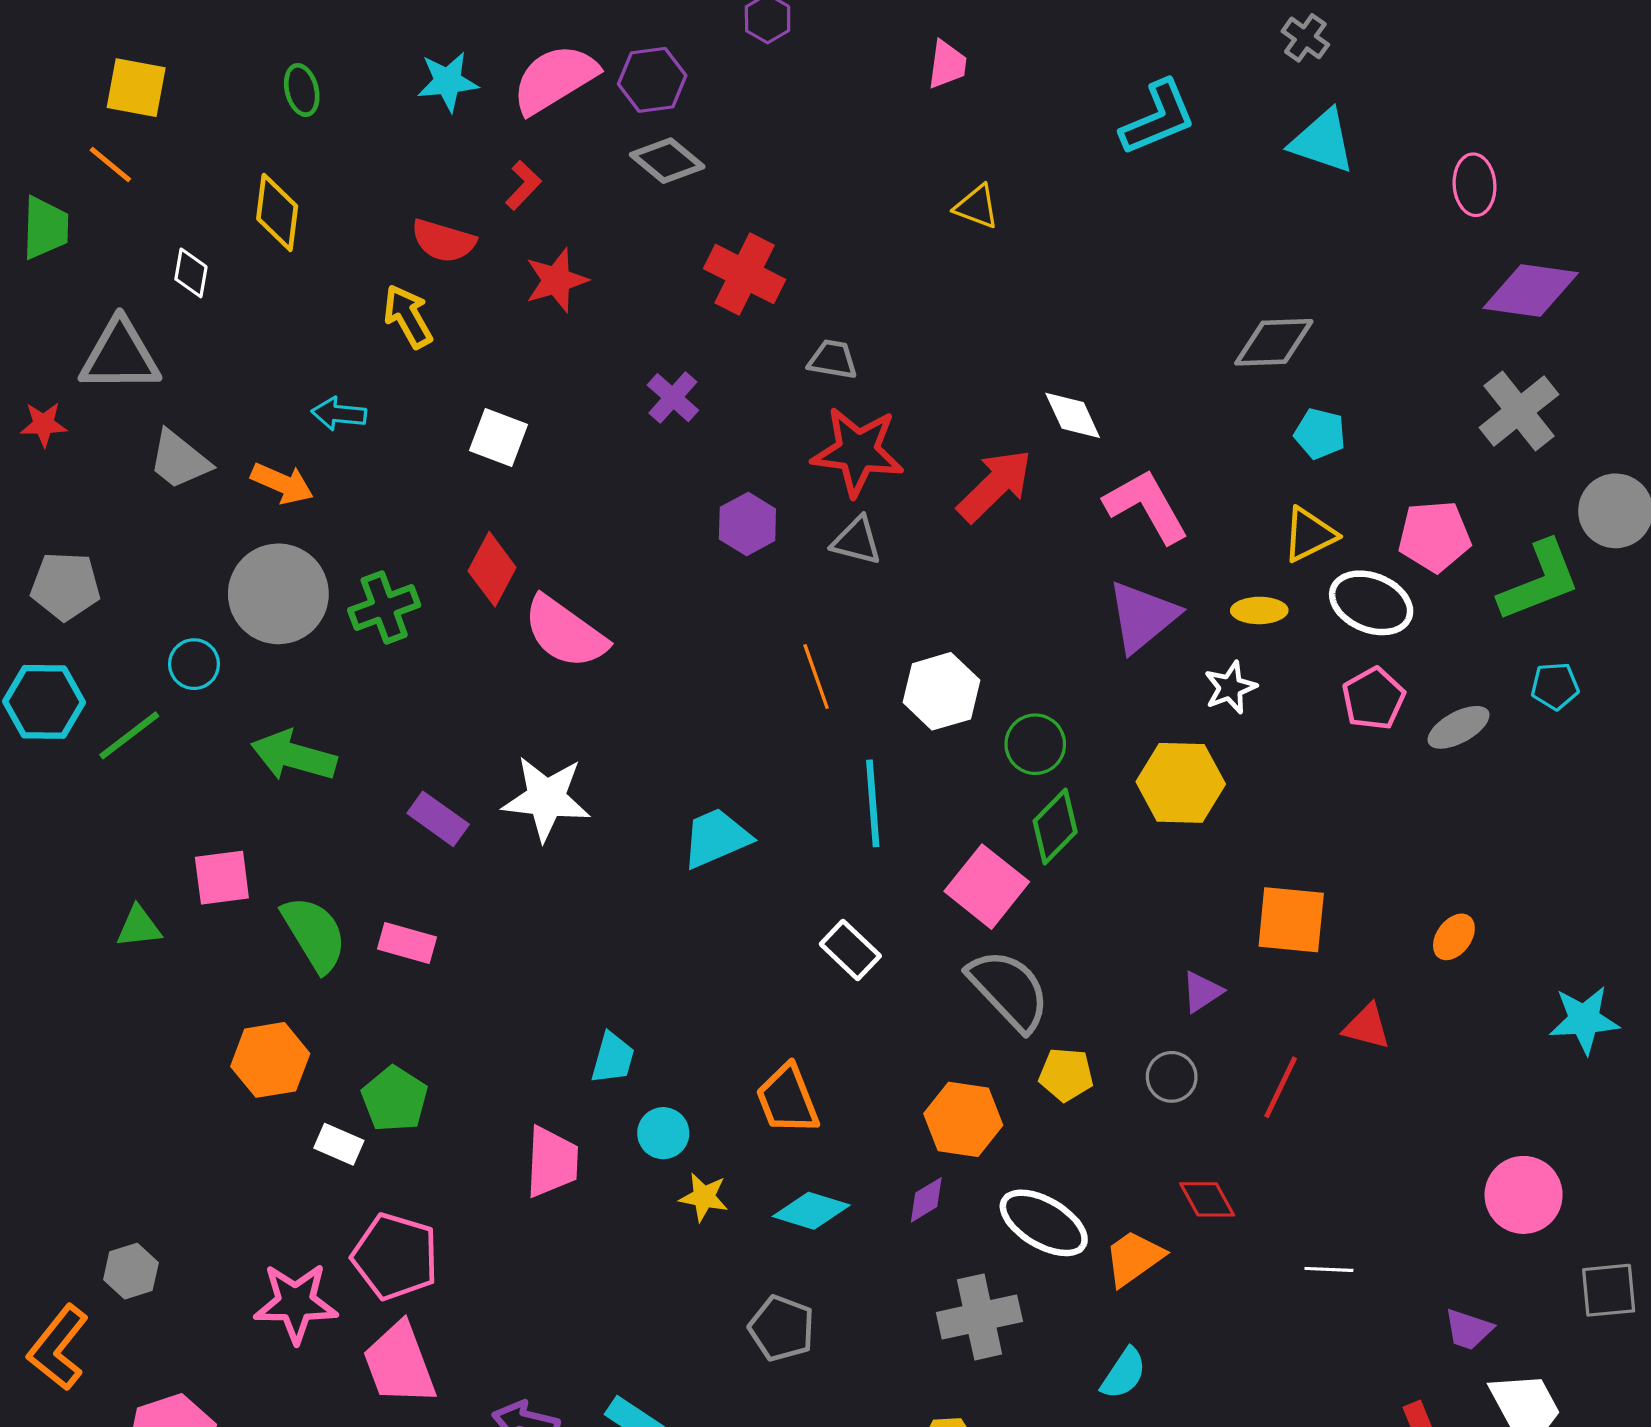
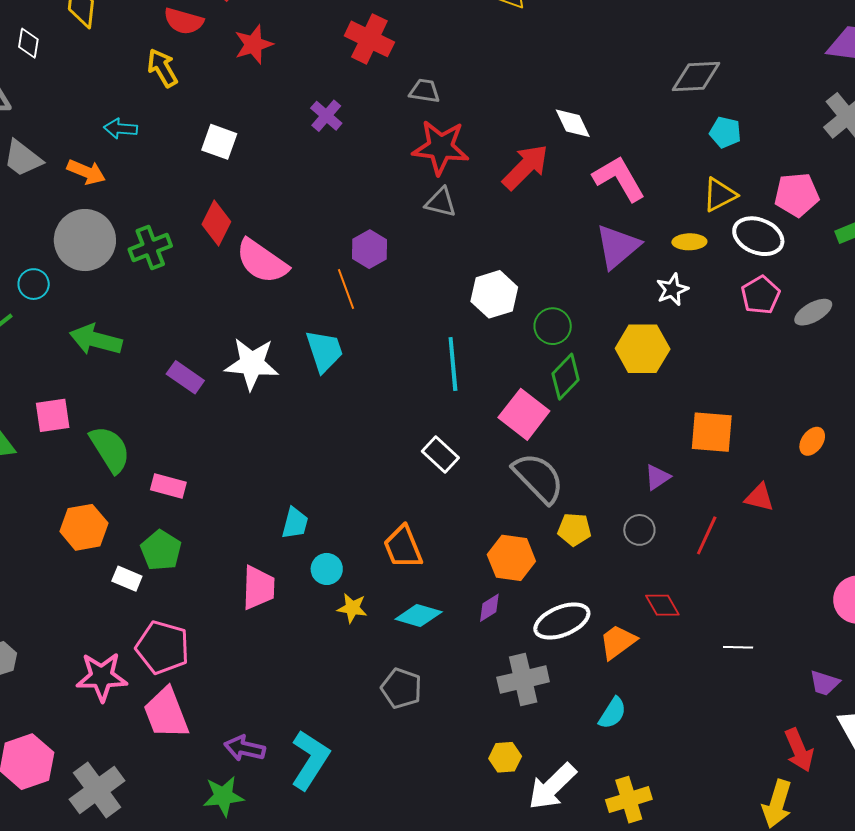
purple hexagon: (747, 524) -> (369, 249), moved
orange line: (816, 676) -> (346, 289), moved
cyan trapezoid: (716, 838) -> (324, 351), moved, turned 96
pink rectangle: (407, 943) -> (168, 486), moved
white ellipse: (1044, 1223) -> (562, 621), turned -52

